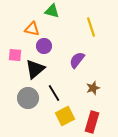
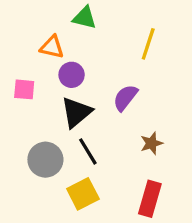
yellow line: (91, 27) -> (148, 44), turned 36
black triangle: (35, 69) -> (76, 112), moved
yellow square: (65, 116) -> (83, 194), moved

